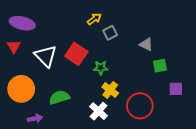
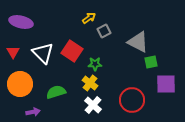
gray triangle: (146, 44) -> (138, 42), size x1.6
red triangle: (14, 46) -> (13, 52), moved
purple square: (176, 89) -> (166, 84), size x1.5
yellow cross: (110, 90) -> (90, 83), moved

